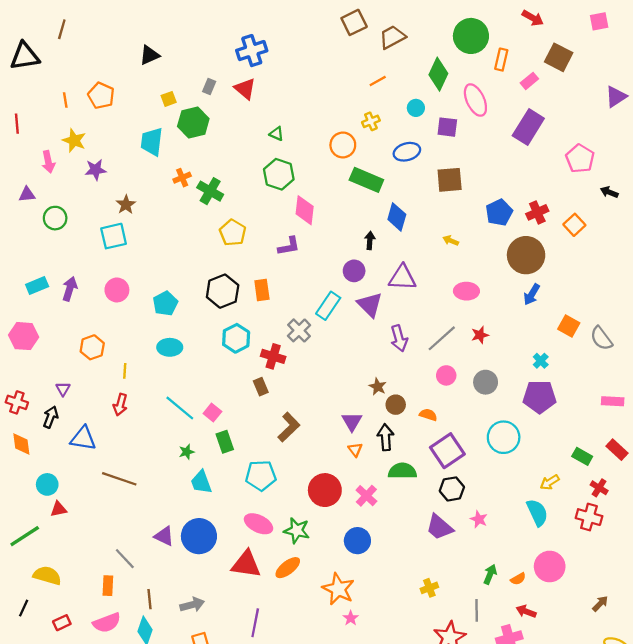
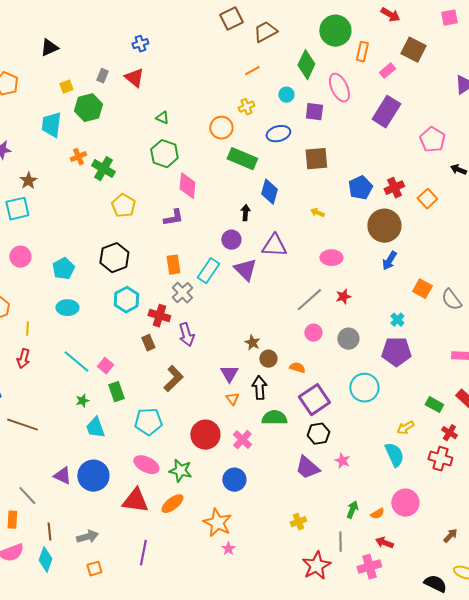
blue cross: (252, 51) -> (140, 44), size x0.6
orange rectangle: (262, 290) -> (173, 265), moved
purple arrow: (399, 338) -> (186, 335), moved

